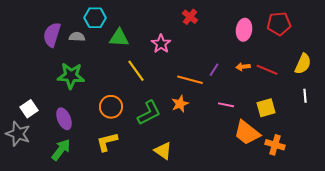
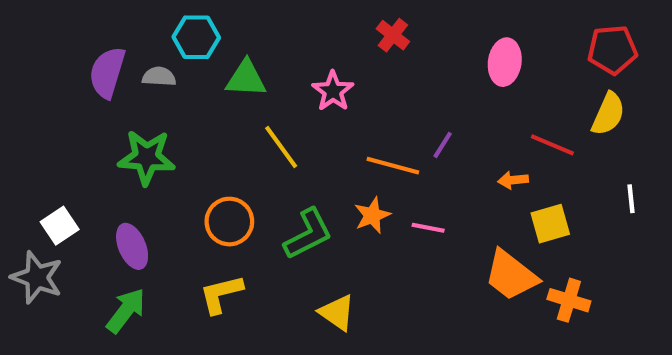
red pentagon: (279, 24) -> (612, 50), moved
yellow semicircle: (303, 64) -> (608, 114), moved
orange arrow: (243, 67) -> (513, 180), moved
pink line: (226, 105) -> (428, 228), moved

